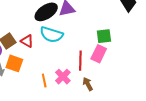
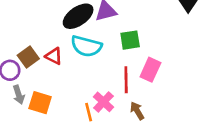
green square: (104, 36) -> (130, 40), moved
orange square: (14, 63) -> (40, 103), moved
orange line: (44, 80) -> (89, 112), moved

